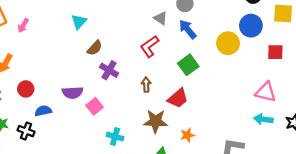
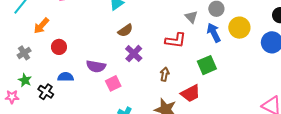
yellow circle: (228, 43) -> (239, 28), moved
red L-shape: (150, 46) -> (176, 40), turned -150
red circle: (26, 89) -> (59, 47), moved

